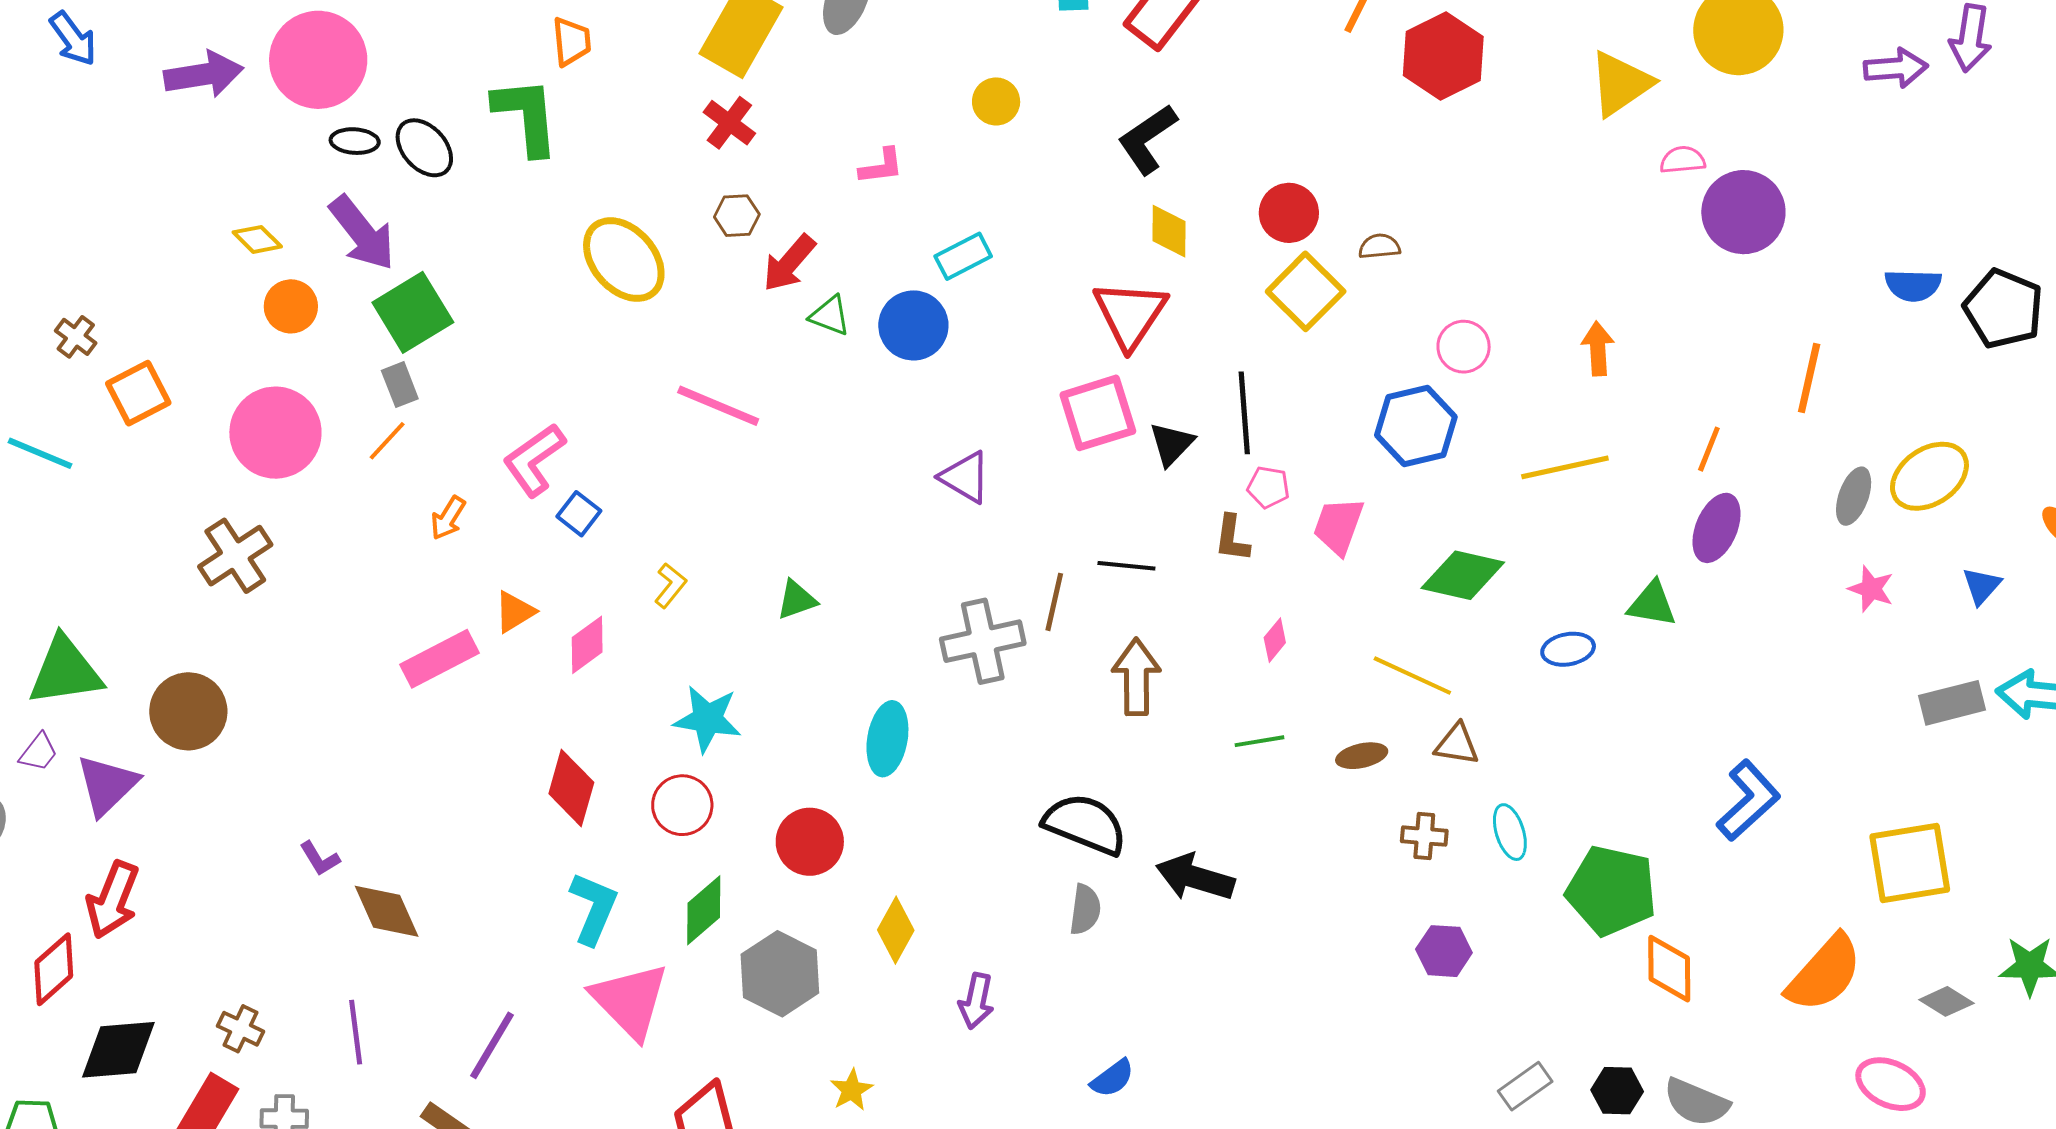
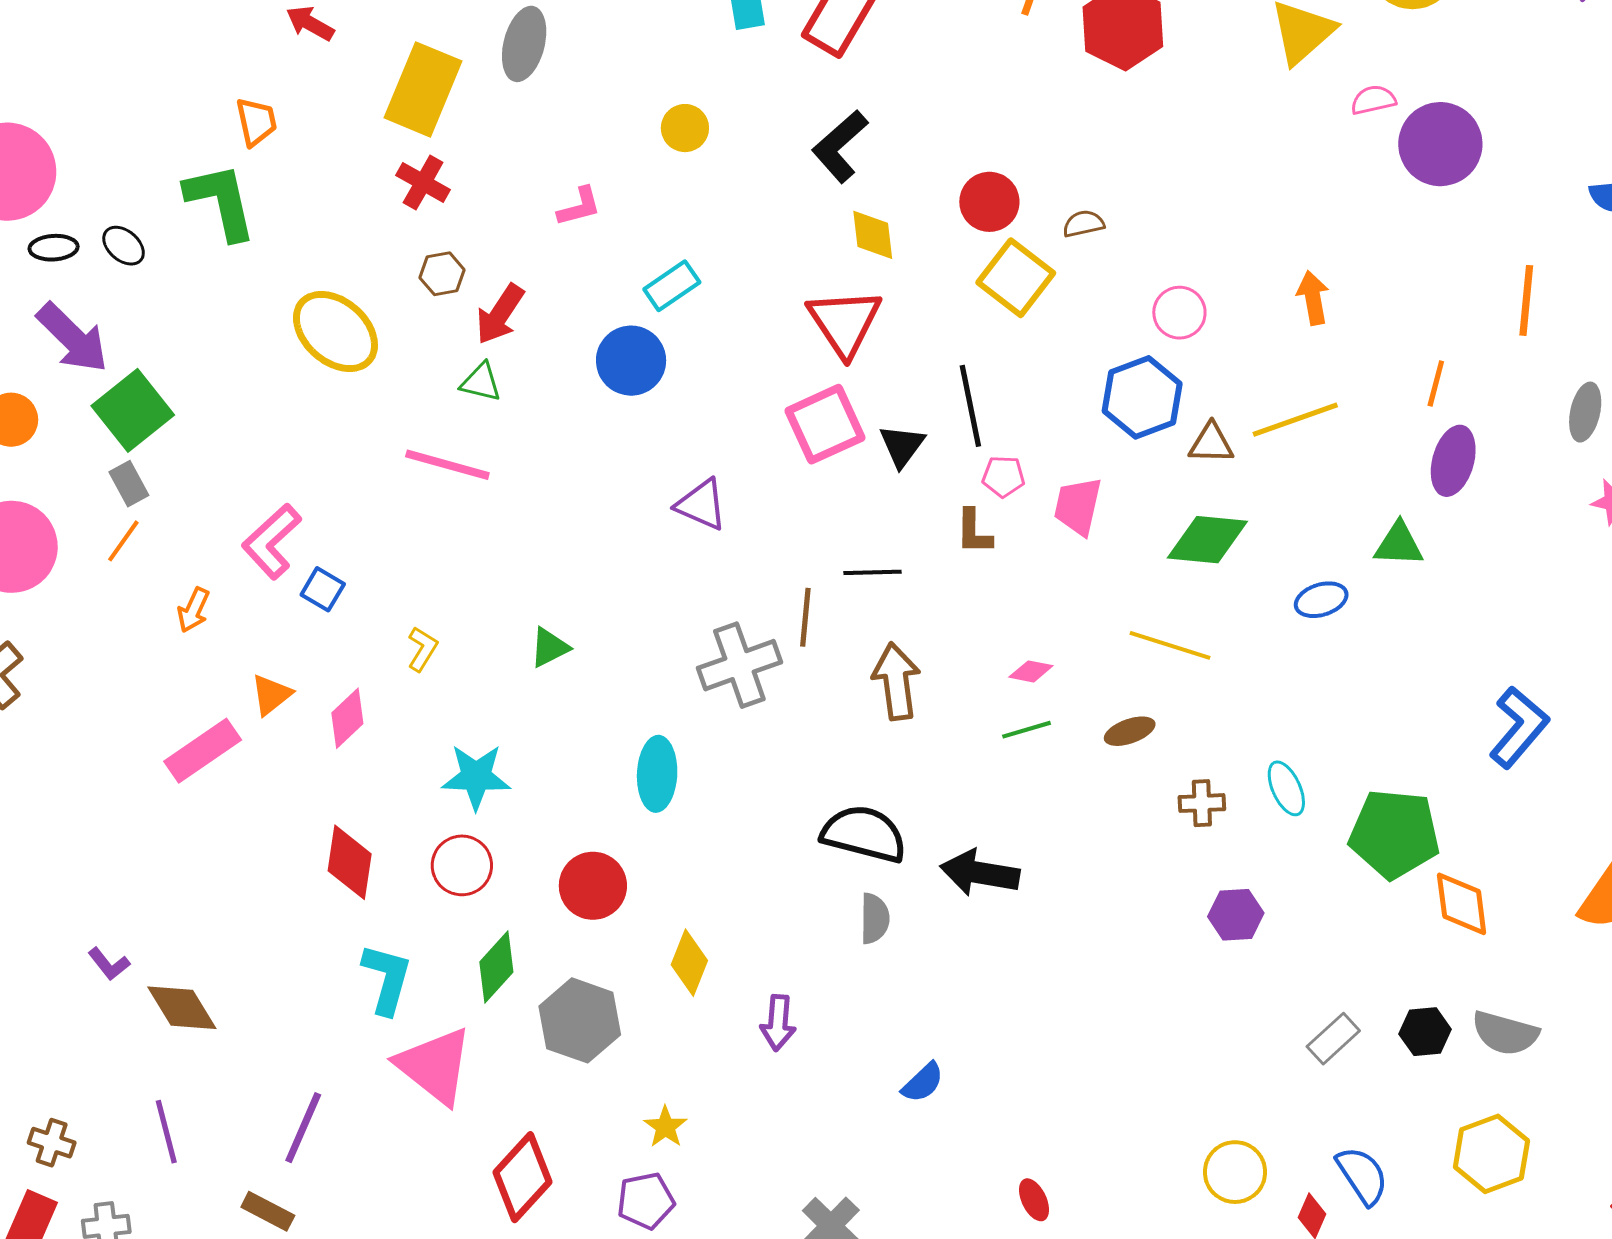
black ellipse: (424, 148) -> (124, 246), size x0.7
green triangle: (830, 316) -> (481, 382), moved
pink diamond: (1275, 640) -> (1031, 671), moved, turned 69
brown triangle: (1457, 744) -> (1211, 443), moved

